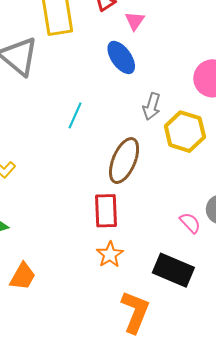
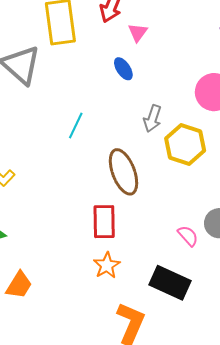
blue ellipse: (121, 57) -> (123, 69), size x0.7
brown ellipse: (124, 161) -> (123, 172), turned -45

